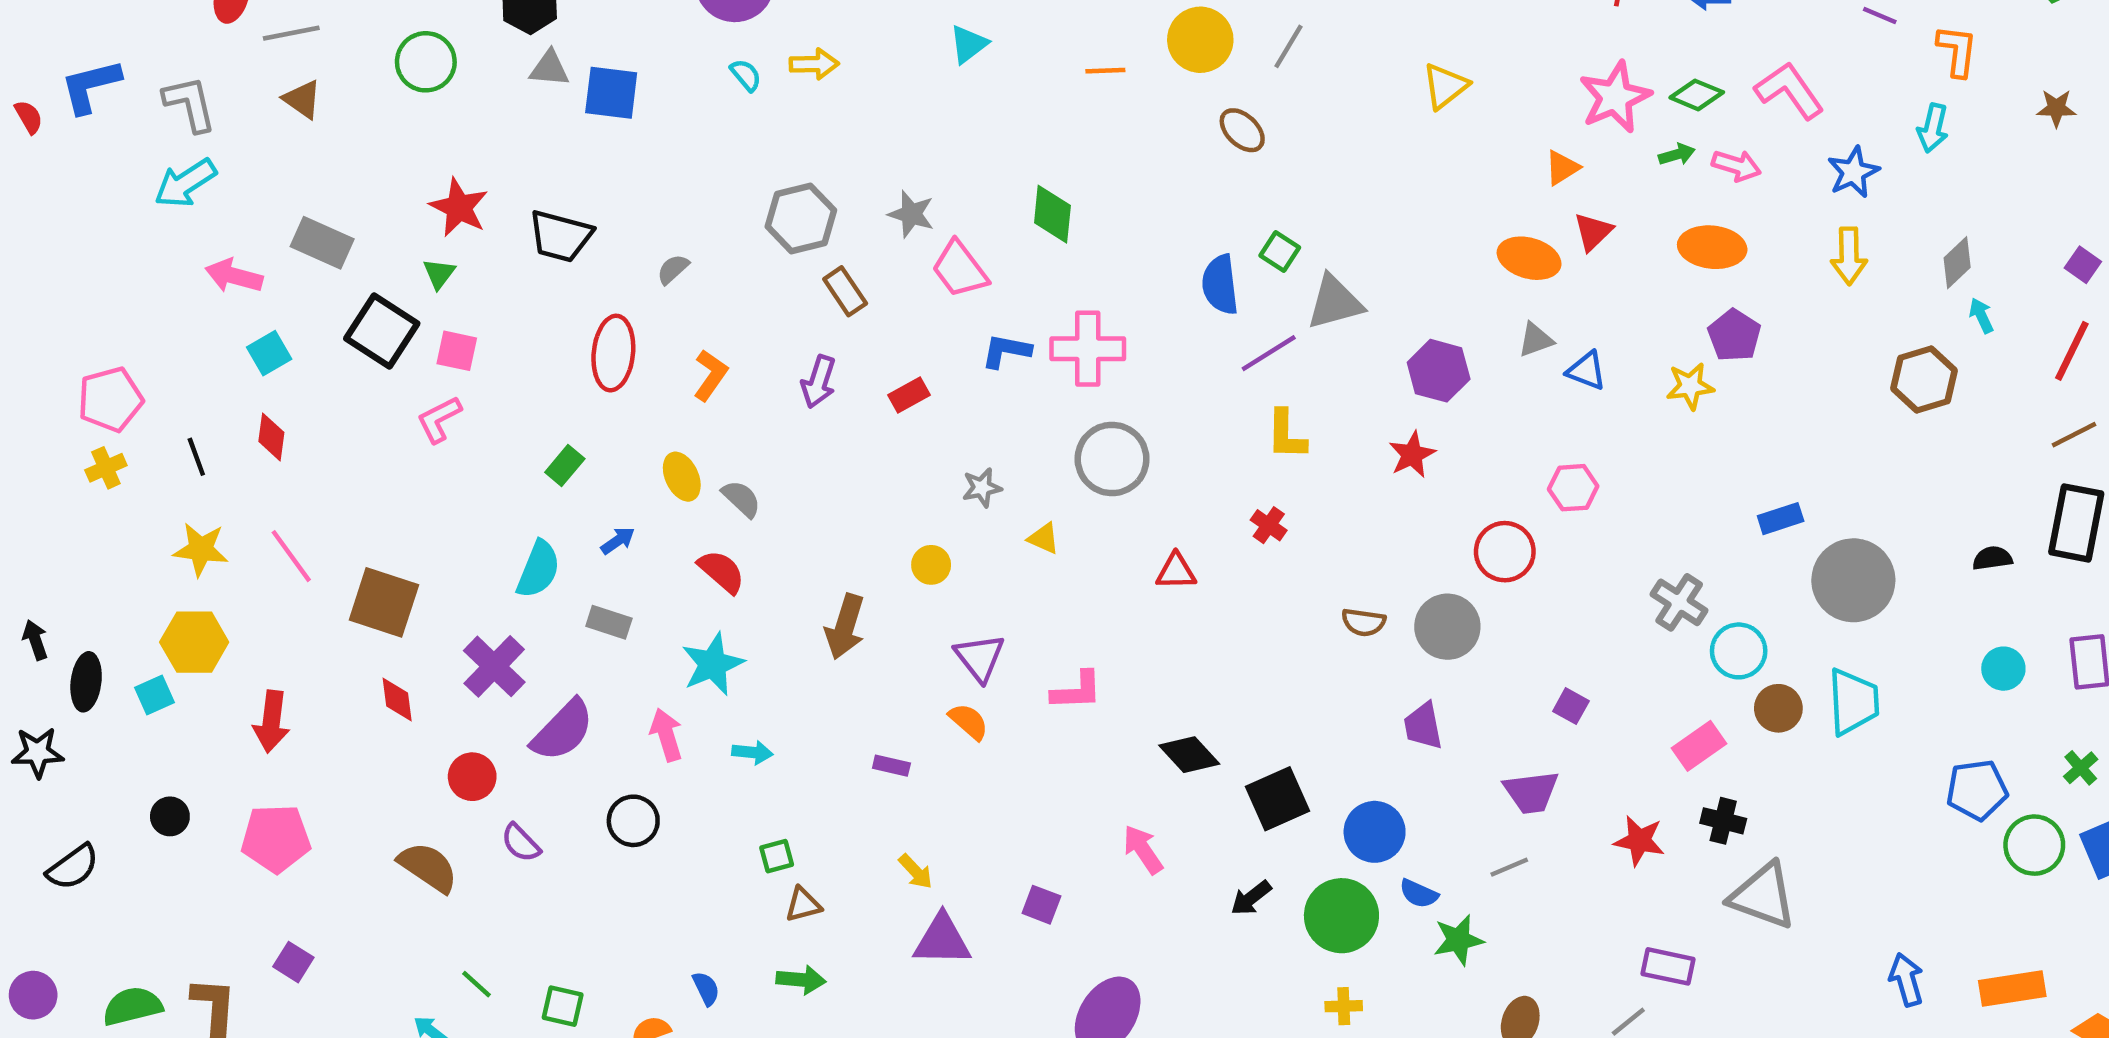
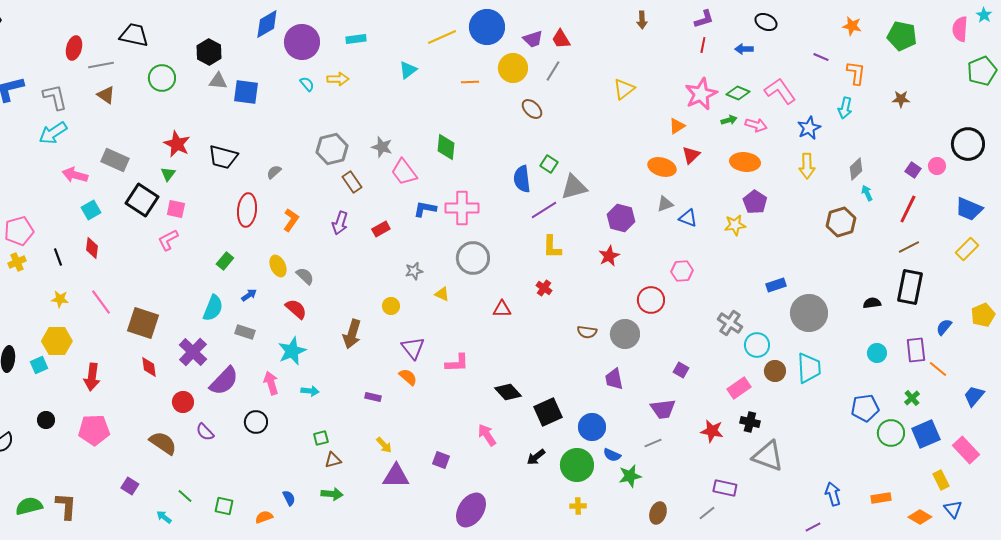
yellow star: (201, 549) -> (60, 299), size x0.7
purple square: (293, 962) -> (130, 486), moved
orange rectangle: (2012, 988) -> (881, 498), size x0.7

